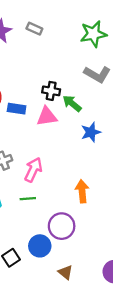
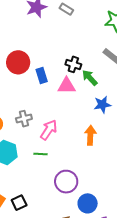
blue rectangle: (17, 109) -> (42, 75), turned 56
orange arrow: (82, 191) -> (90, 135), moved
blue circle: (40, 246) -> (88, 203), moved

